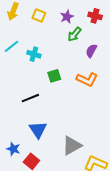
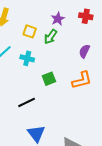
yellow square: (39, 15) -> (30, 31), moved
green arrow: (75, 34) -> (51, 37), moved
orange L-shape: (87, 79) -> (82, 80), turned -35

